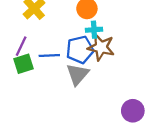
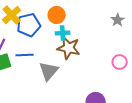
blue pentagon: (80, 50) -> (29, 25), moved

